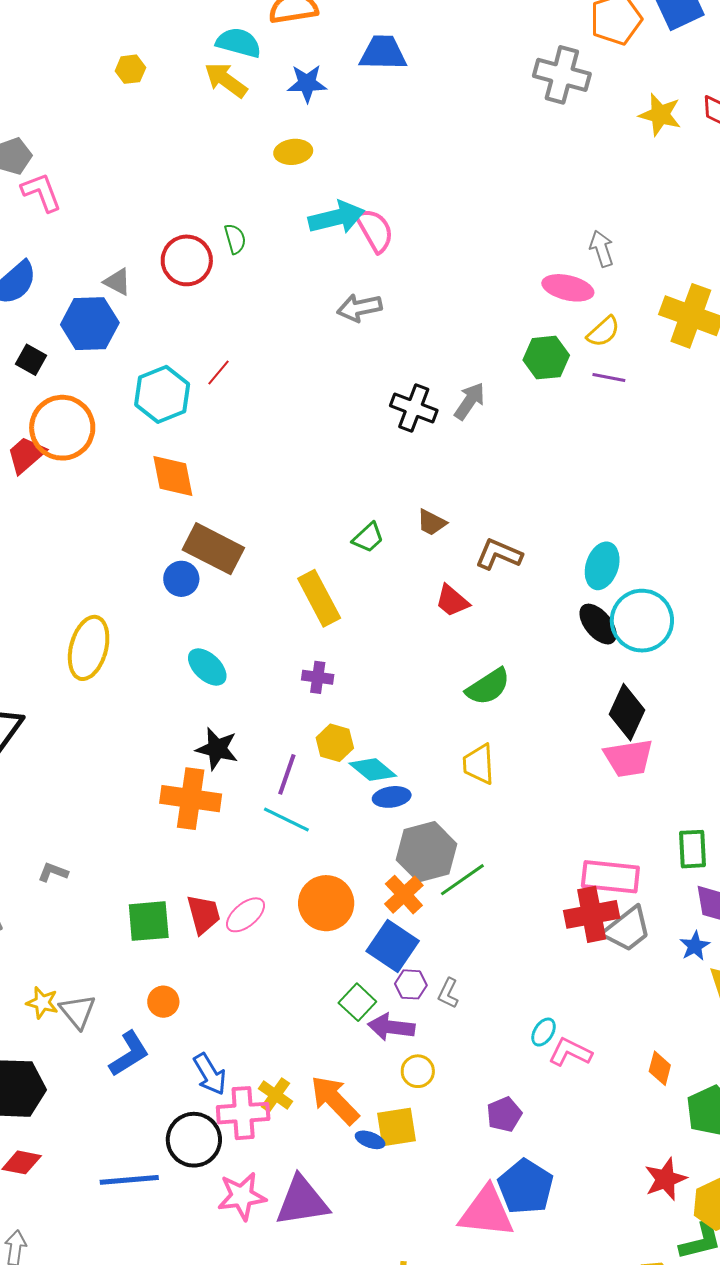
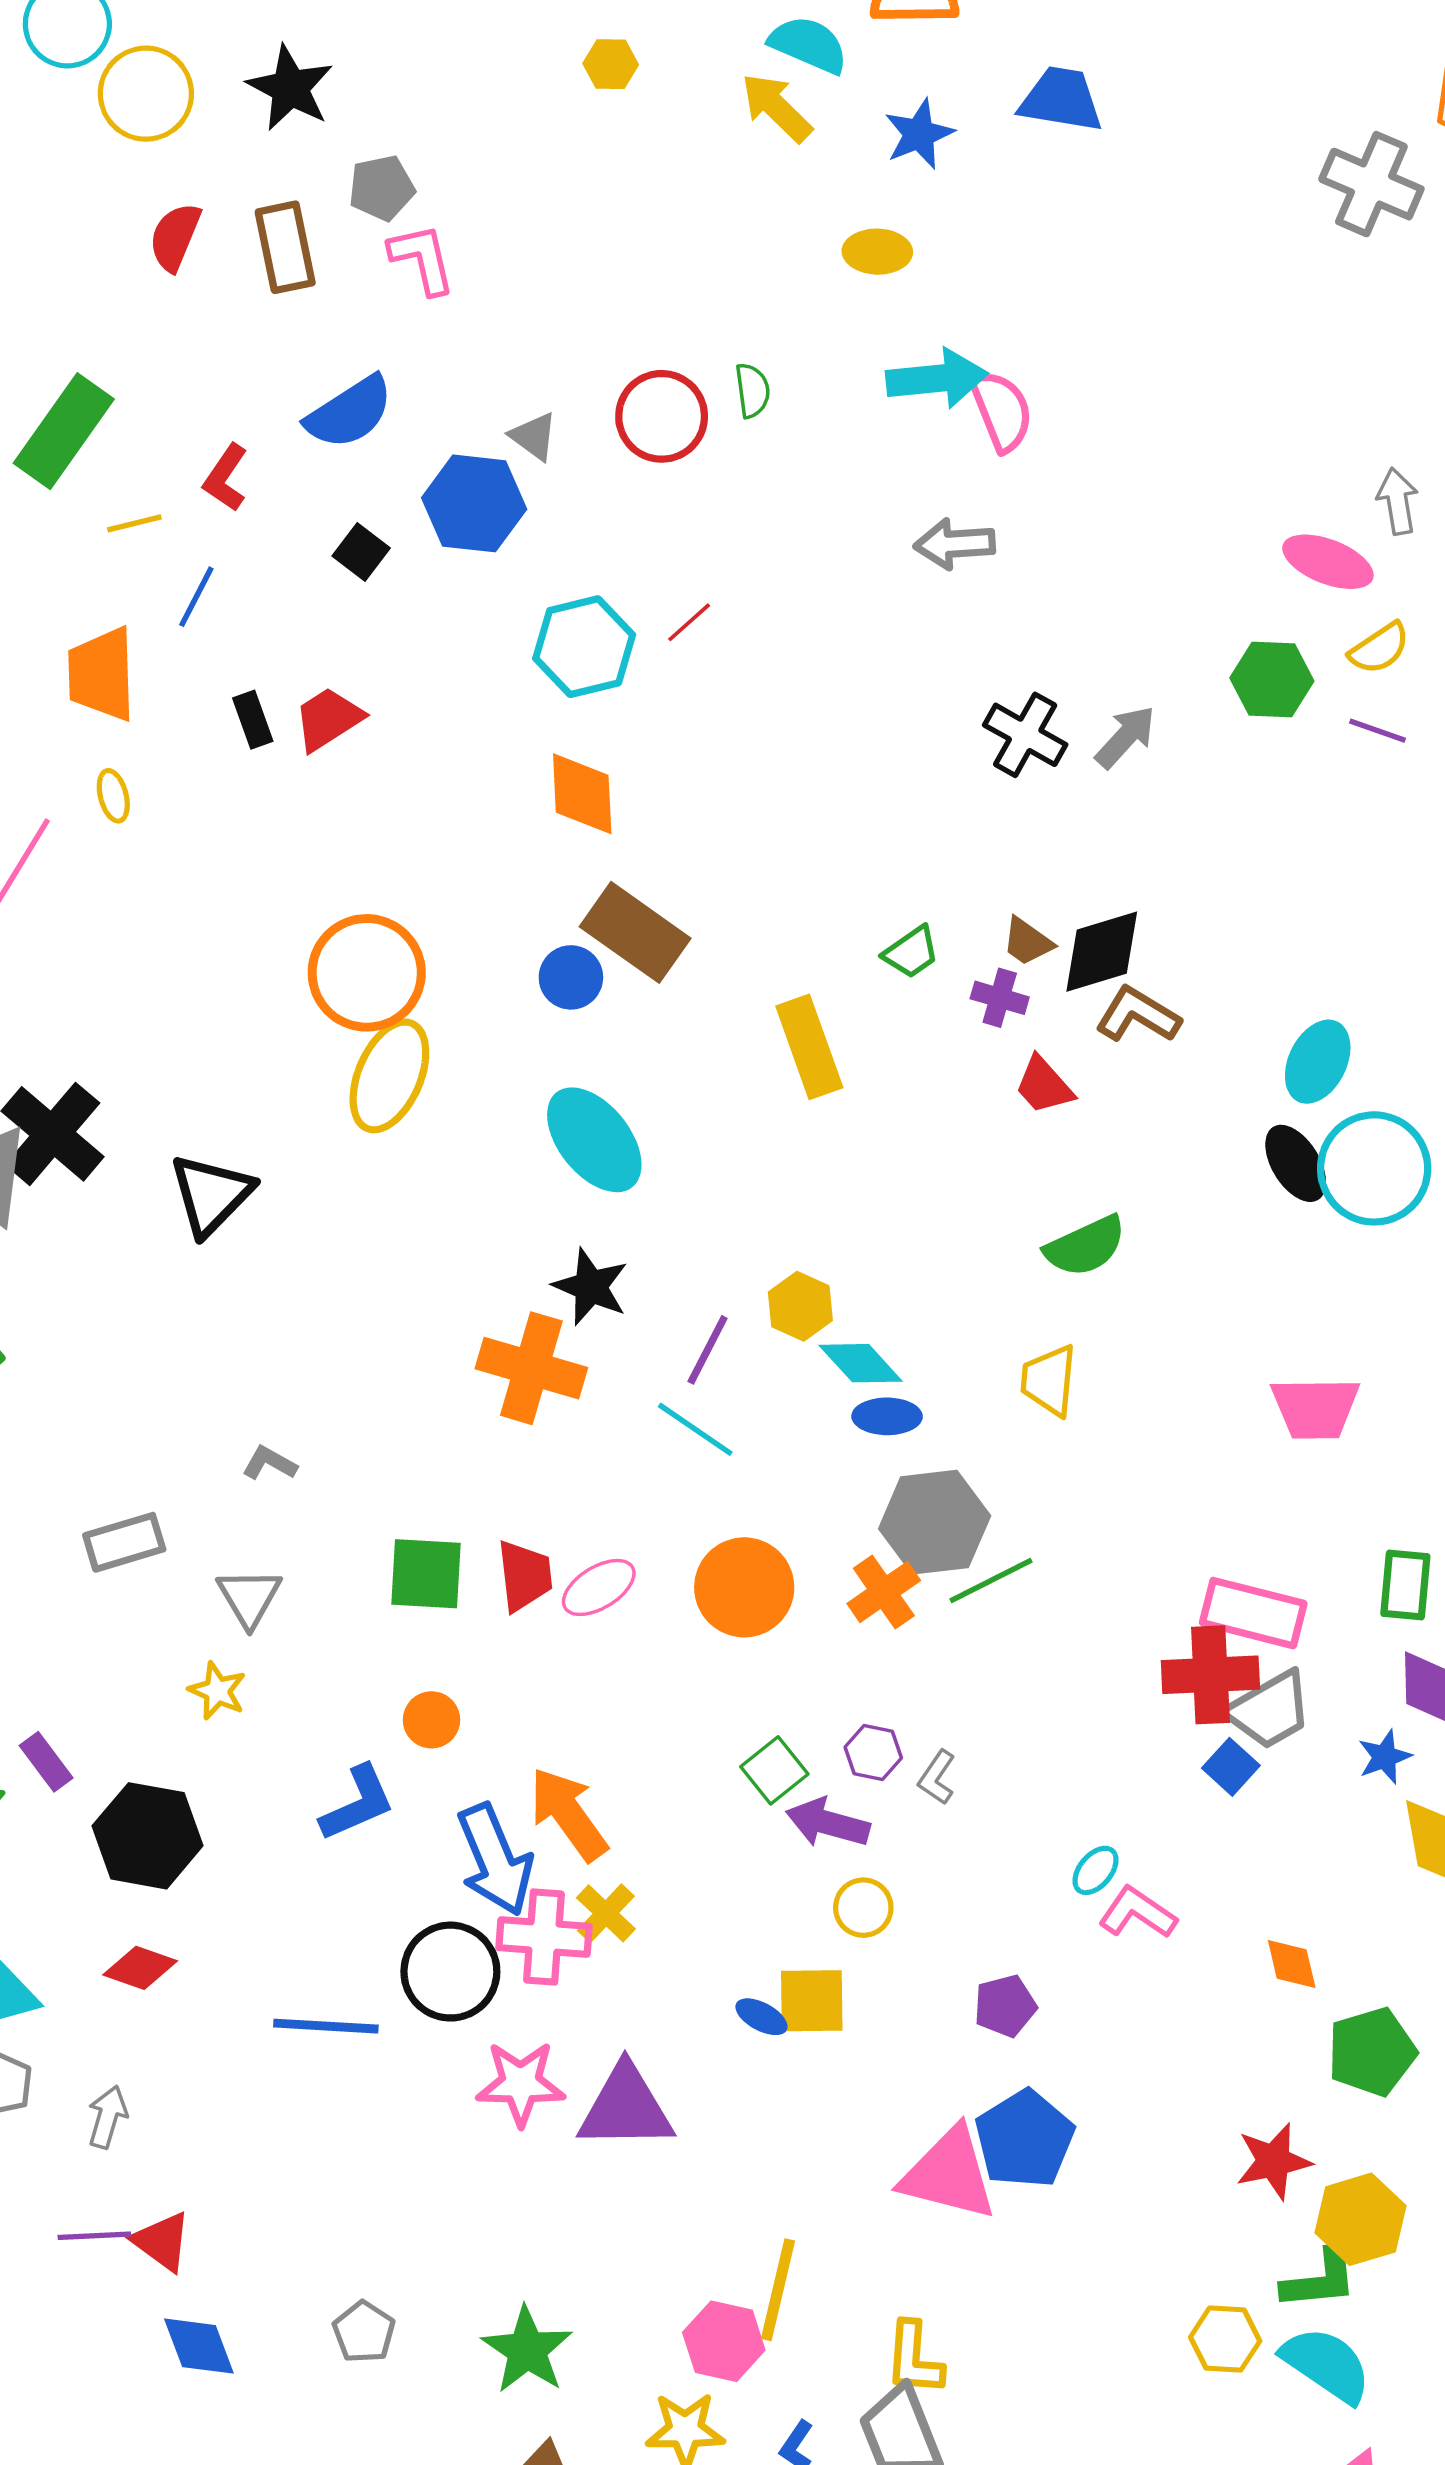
blue star: (307, 83) -> (919, 134), turned -30
orange circle: (62, 428) -> (367, 973), moved
cyan ellipse: (207, 667) -> (594, 1140), size x1.5
purple cross: (318, 677) -> (1000, 998), moved
black diamond: (627, 712) -> (1102, 952), moved, turned 40
blue square: (393, 946) -> (1231, 1767), moved, size x0.6
gray triangle: (78, 1011) -> (249, 1597), moved
orange diamond: (660, 1068) -> (1292, 1964), turned -36
blue arrow: (210, 1074) -> (495, 1860), size x1.4
orange arrow: (335, 1100) -> (568, 1814), moved

